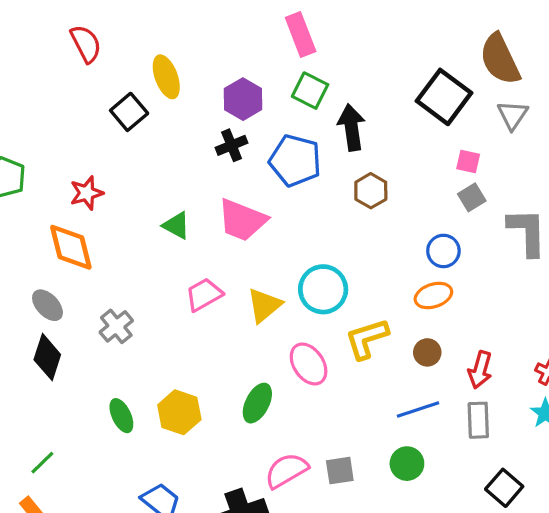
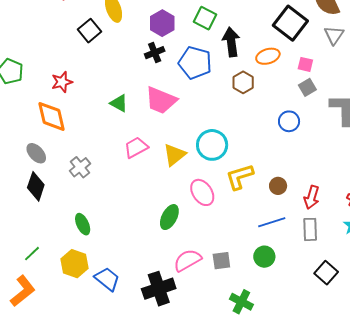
orange ellipse: (433, 296) -> (268, 56), moved
yellow hexagon: (179, 412) -> (74, 264), moved

